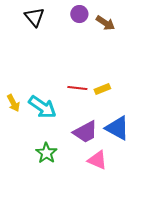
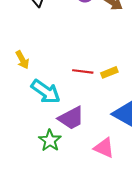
yellow arrow: (13, 103) -> (22, 60), moved
purple trapezoid: (85, 132) -> (71, 118), moved

